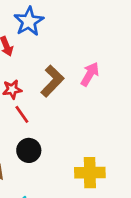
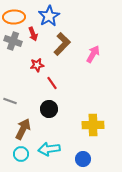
brown L-shape: (52, 81) -> (62, 44), moved
red line: (22, 114) -> (52, 83), moved

